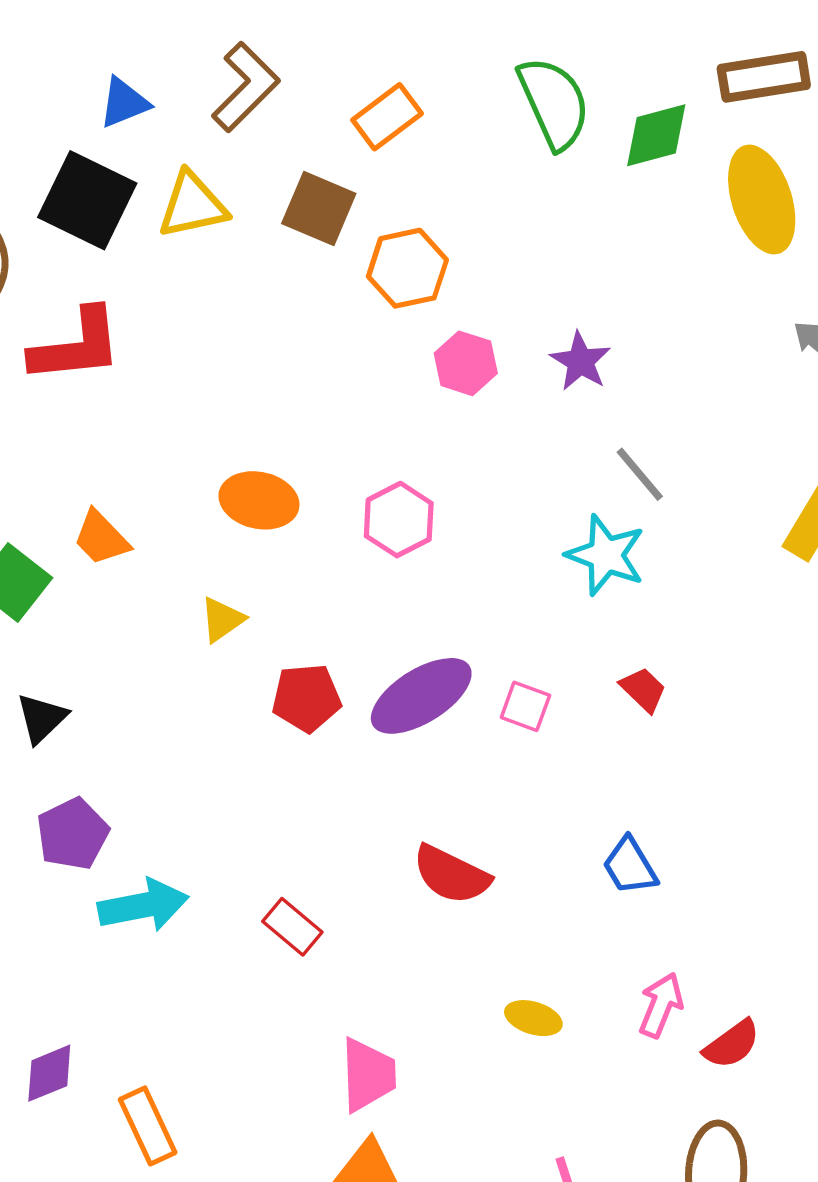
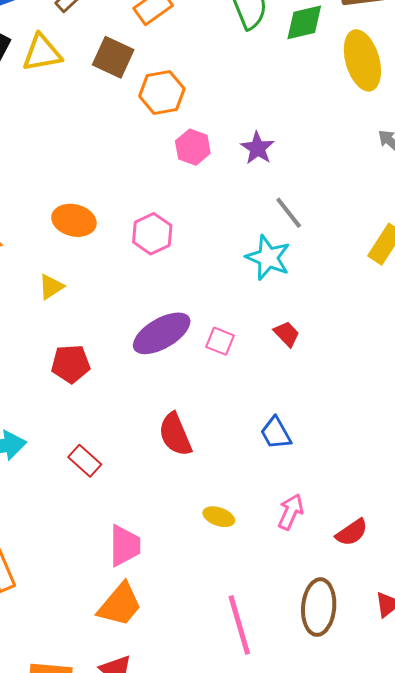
red pentagon: (306, 698) -> (71, 364), moved
red semicircle: (451, 875) -> (175, 434), turned 39
red semicircle: (732, 1044) -> (352, 532), moved

